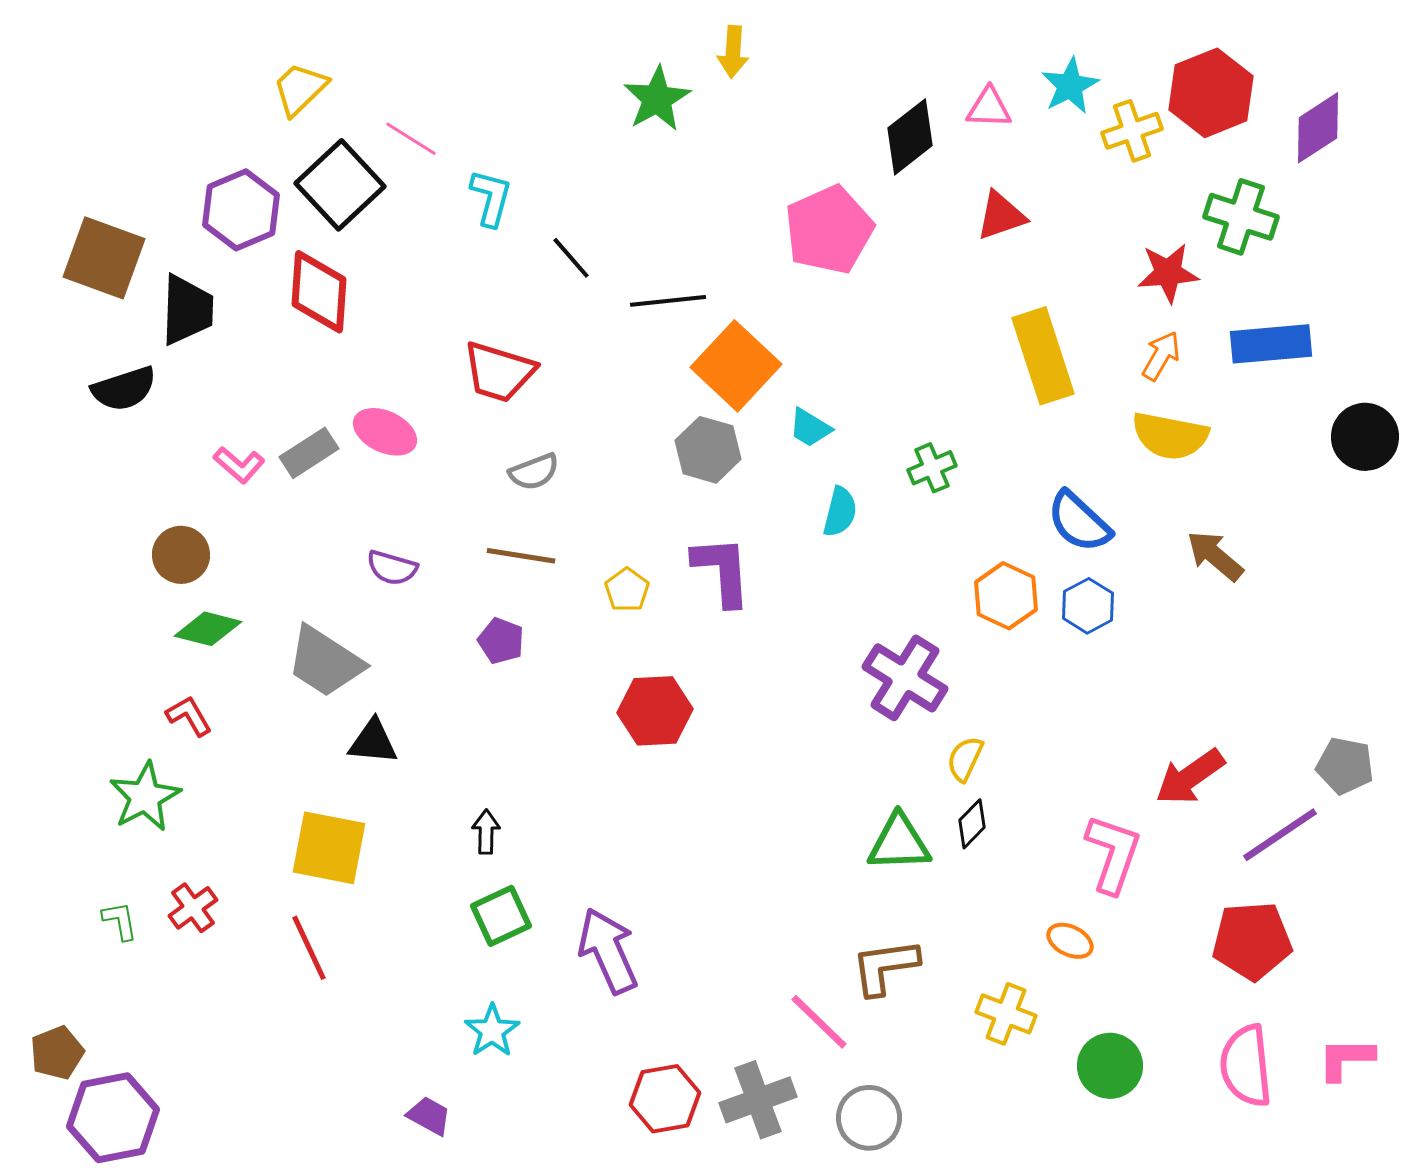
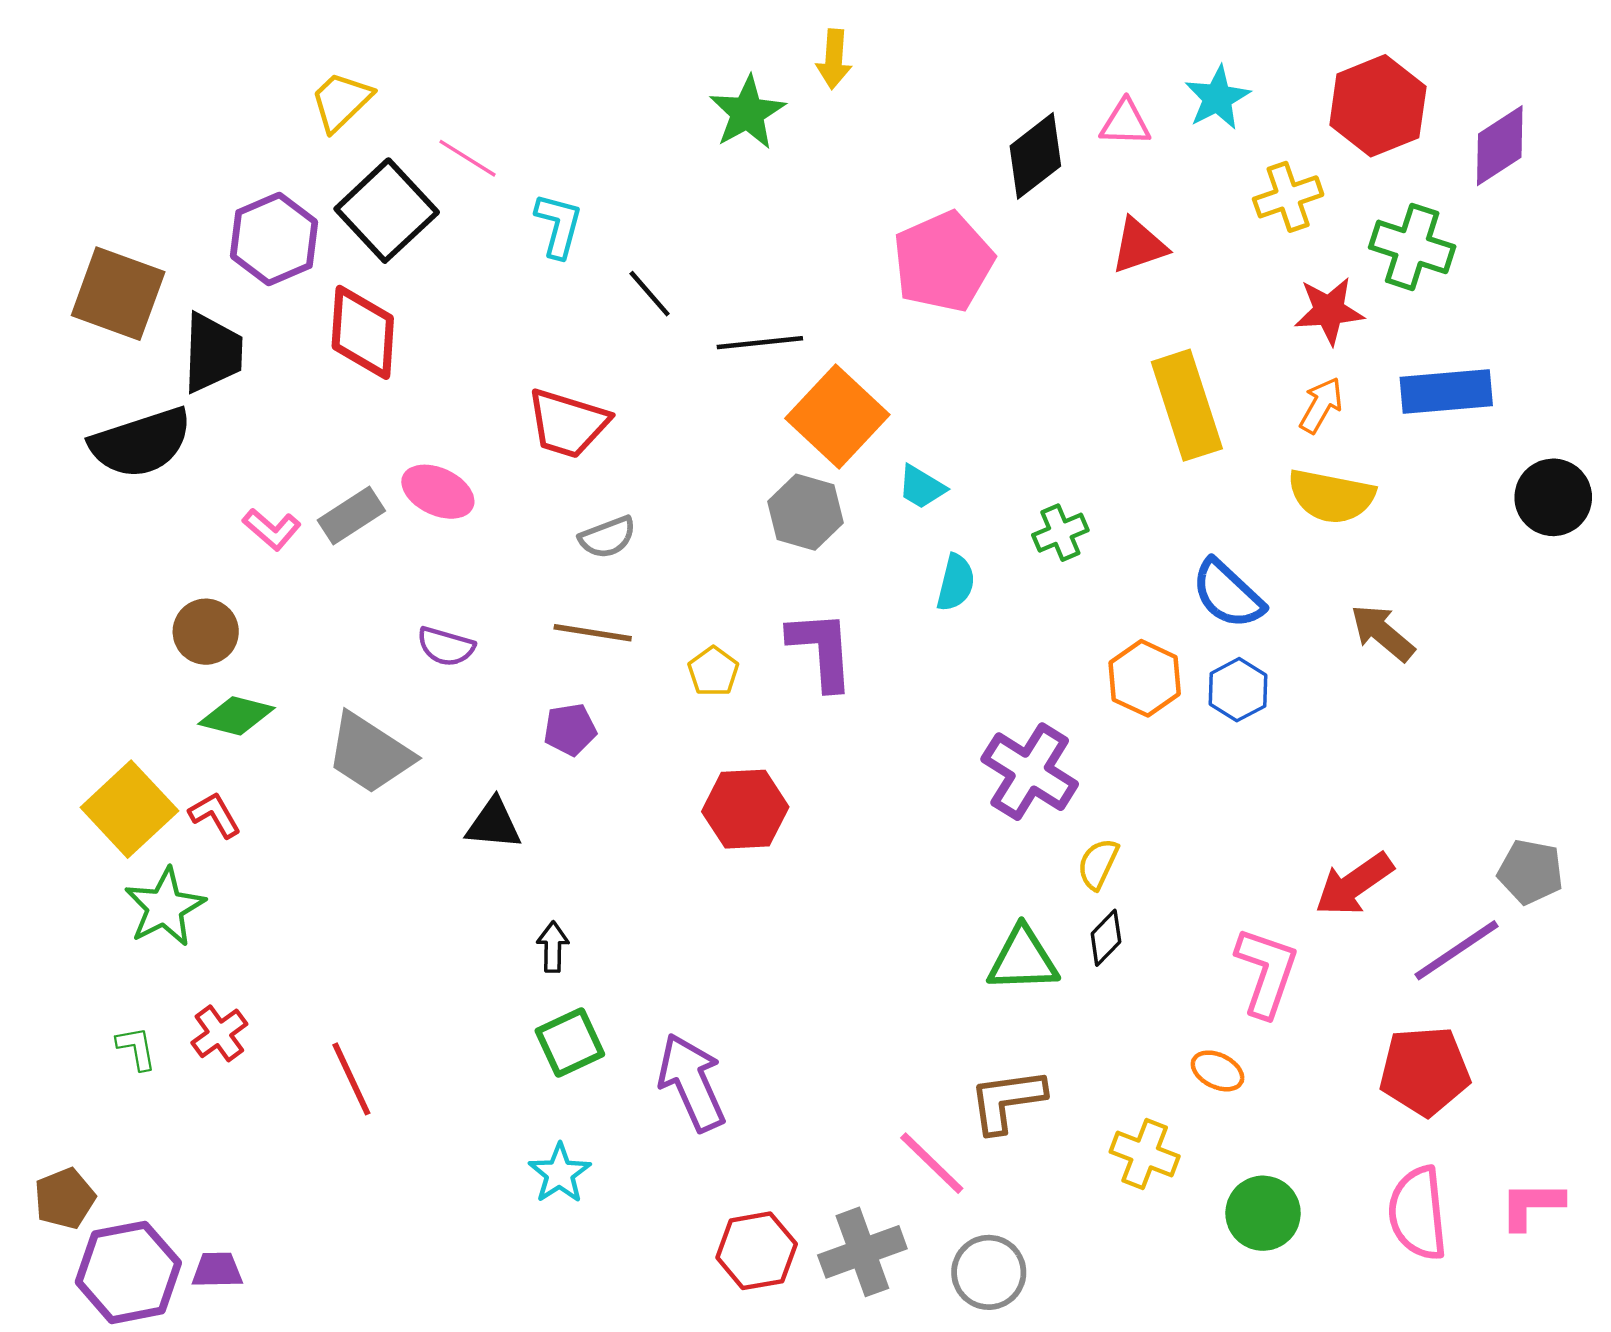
yellow cross: (1132, 131) -> (1288, 197), moved
black semicircle: (124, 389) -> (141, 443), size x1.4
purple pentagon: (501, 641) -> (570, 730), turned -30
black triangle: (373, 742) -> (494, 824), moved
yellow square: (329, 848) -> (129, 809), moved, turned 36
purple trapezoid: (429, 1116) -> (217, 1270), moved, turned -30

